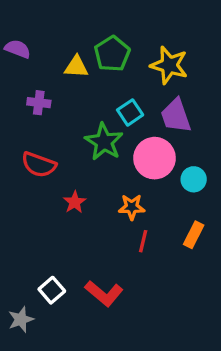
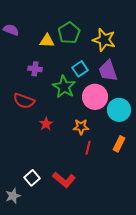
purple cross: (39, 103) -> (35, 69), moved
cyan circle: (194, 179) -> (119, 110), size x1.5

